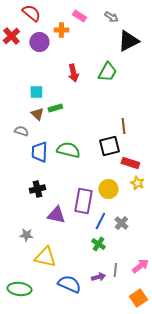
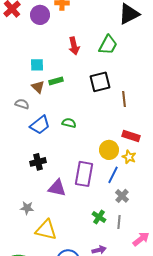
black square: (109, 146) -> (100, 82), moved
green semicircle: (68, 150) -> (69, 123), size x0.6
blue trapezoid: (39, 152) -> (40, 125), turned -130
yellow star: (137, 183) -> (129, 157), moved
yellow circle: (108, 189) -> (109, 150), moved
blue line: (100, 221) -> (113, 175), moved
gray line: (115, 270) -> (119, 222), moved

